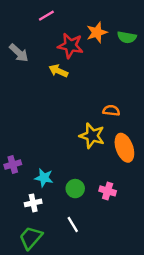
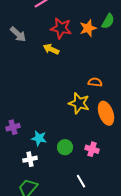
orange star: (97, 32) -> (88, 28), moved
green semicircle: (127, 37) -> (108, 21), turned -70
white line: (73, 225) -> (81, 181), moved

